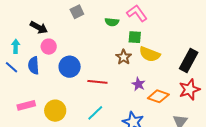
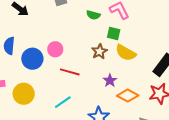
pink circle: (49, 47) -> (55, 49), moved
blue circle: (70, 67) -> (32, 59), moved

